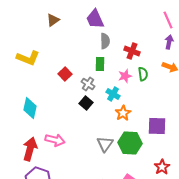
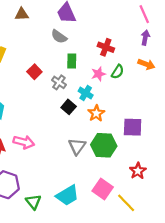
brown triangle: (53, 20) -> (22, 14), turned 32
gray semicircle: (105, 41) -> (59, 37), moved, turned 126
green semicircle: (143, 74) -> (118, 72), turned 40
black square: (86, 103) -> (69, 107), moved

